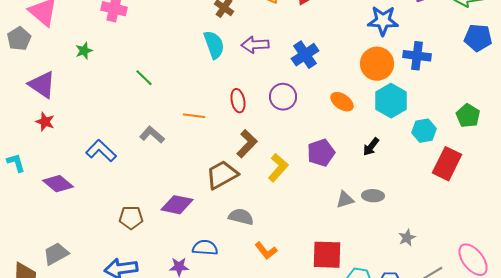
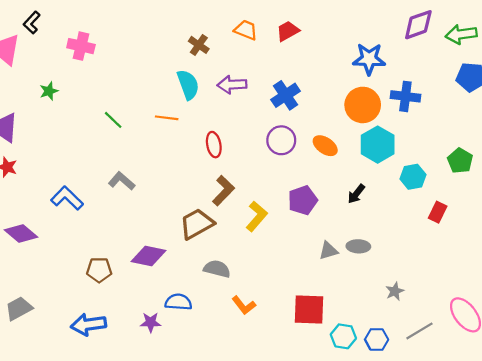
purple circle: (283, 97) -> (281, 140), moved
orange line: (194, 116) -> (167, 118), moved
red rectangle: (447, 164) -> (438, 212), size x0.6

